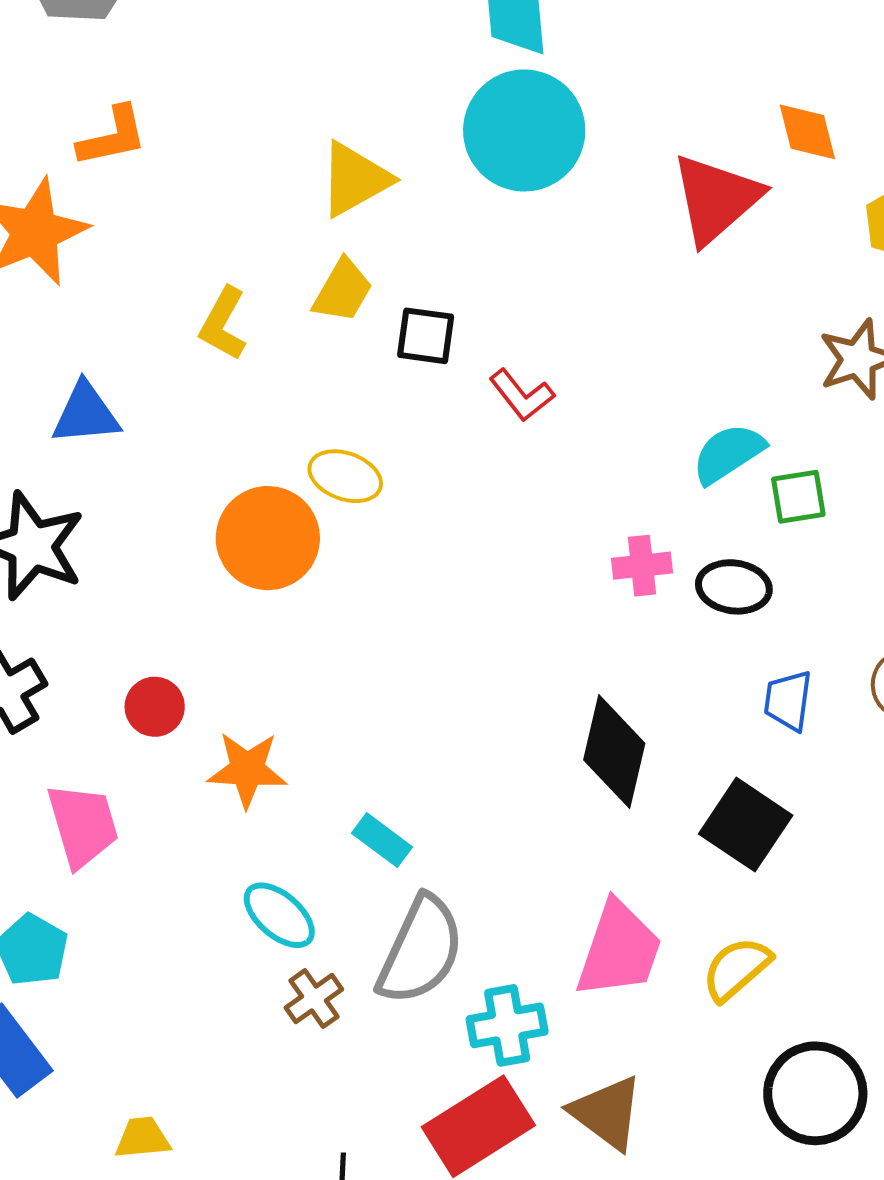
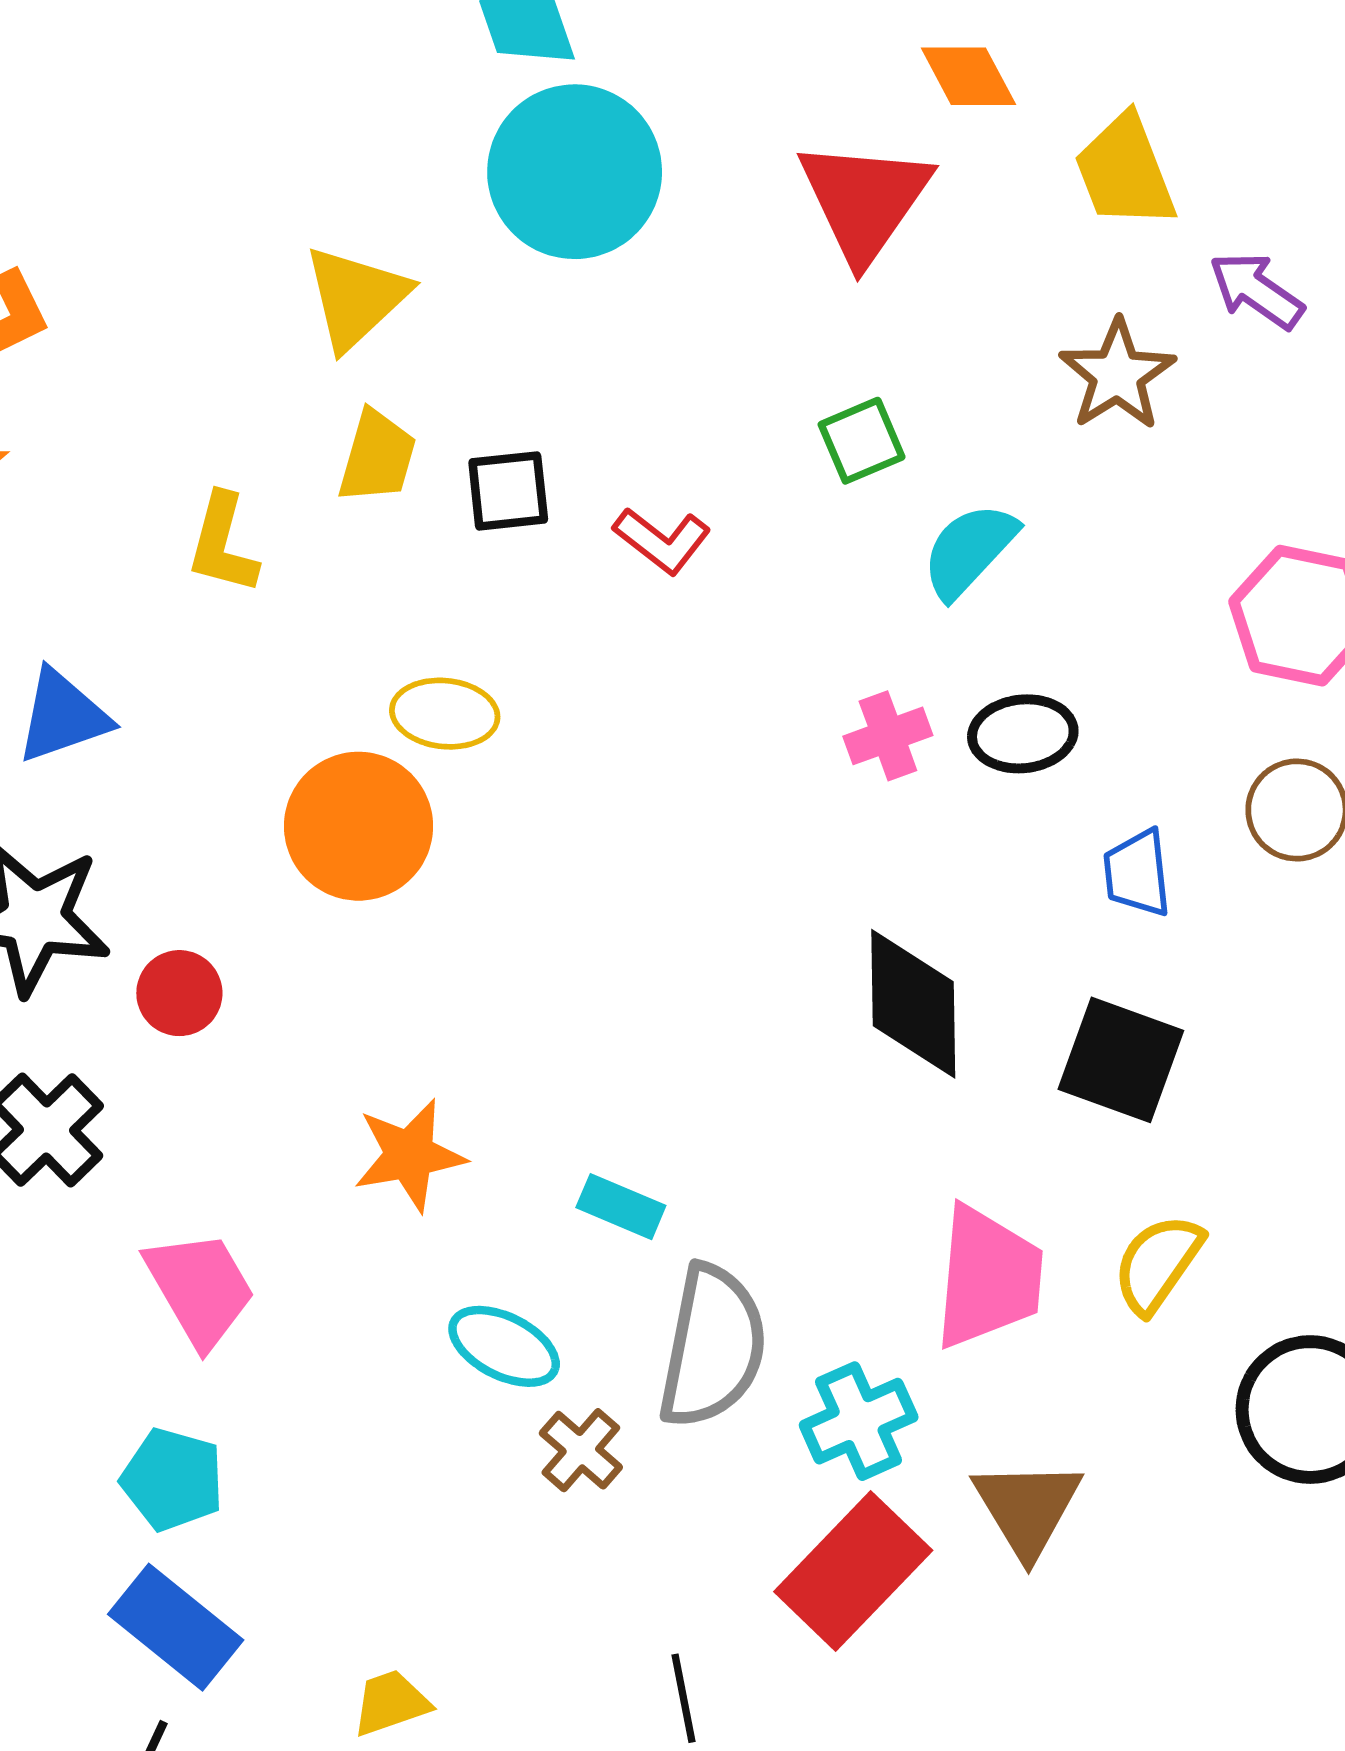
green square: (798, 497) -> (862, 441), moved
red circle: (155, 707) -> (179, 993), moved
brown triangle: (607, 1113) -> (1027, 1508), turned 36

